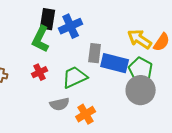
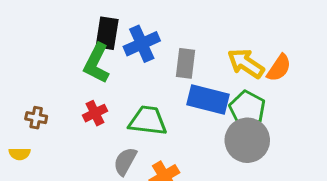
gray rectangle: (95, 53) -> (185, 63), moved
green trapezoid: (75, 77) -> (148, 121), turned 32
gray semicircle: (60, 104) -> (125, 161), turned 132

